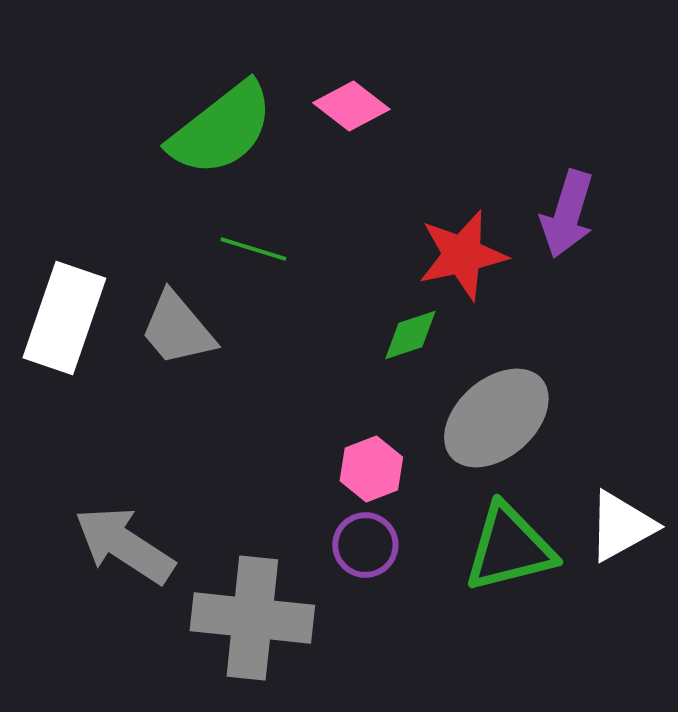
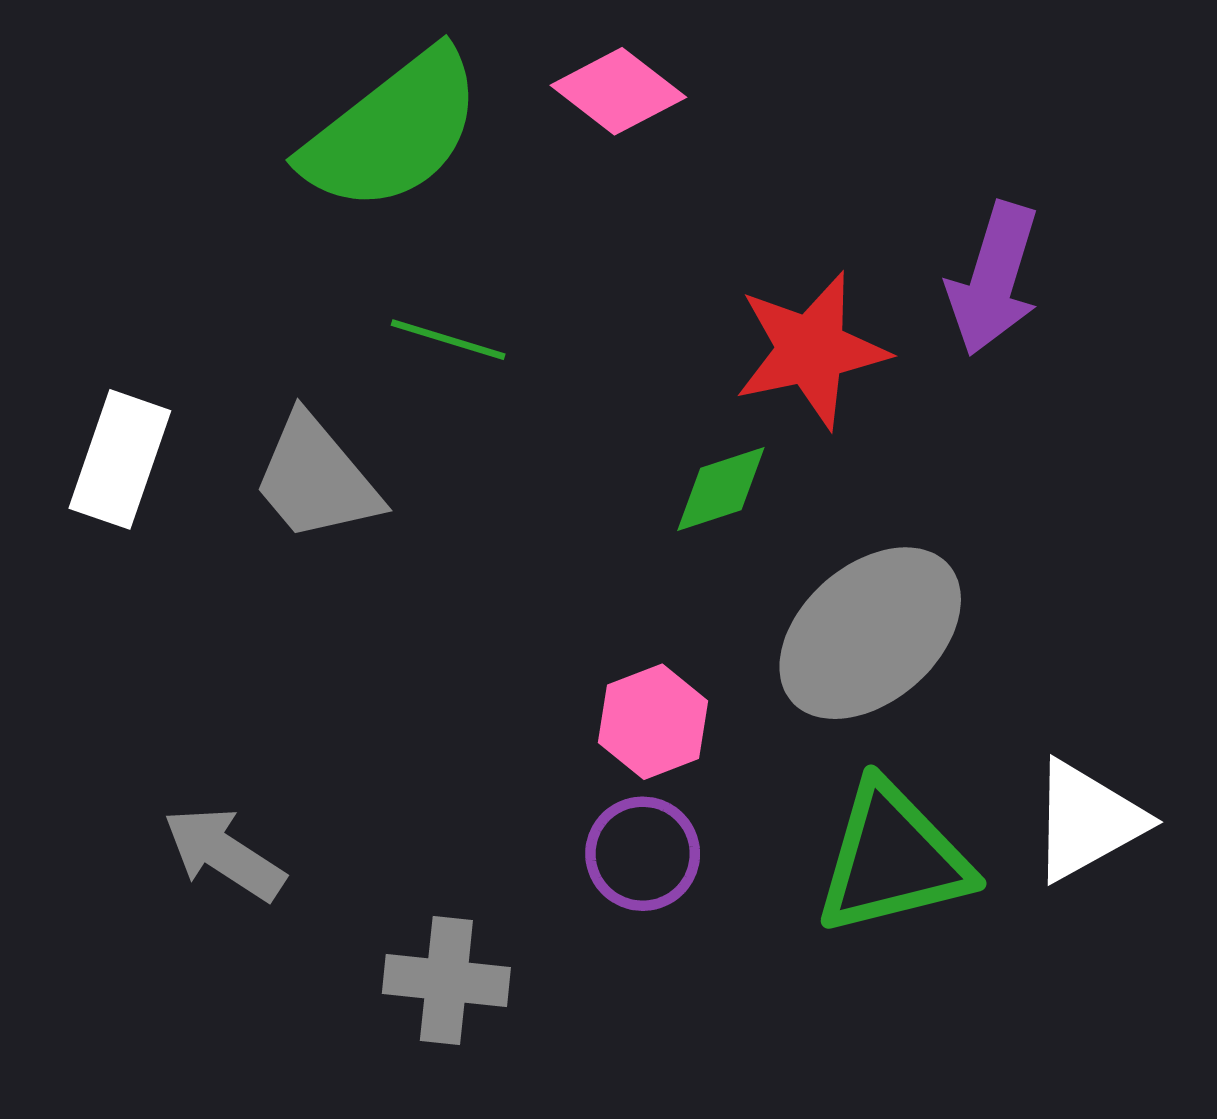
white rectangle: (64, 318) -> (120, 459), size x0.7
gray arrow: (124, 545) -> (224, 854), size x0.7
gray cross: (252, 618) -> (446, 981), size x0.6

